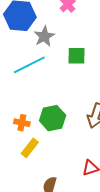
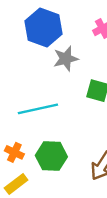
cyan line: (29, 65) -> (38, 109), moved

